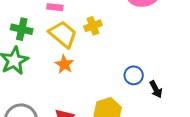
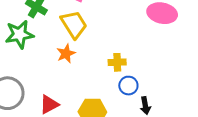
yellow cross: (93, 26) -> (117, 62), moved

